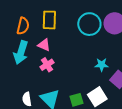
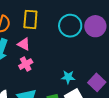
cyan star: (102, 65) -> (68, 77), moved

